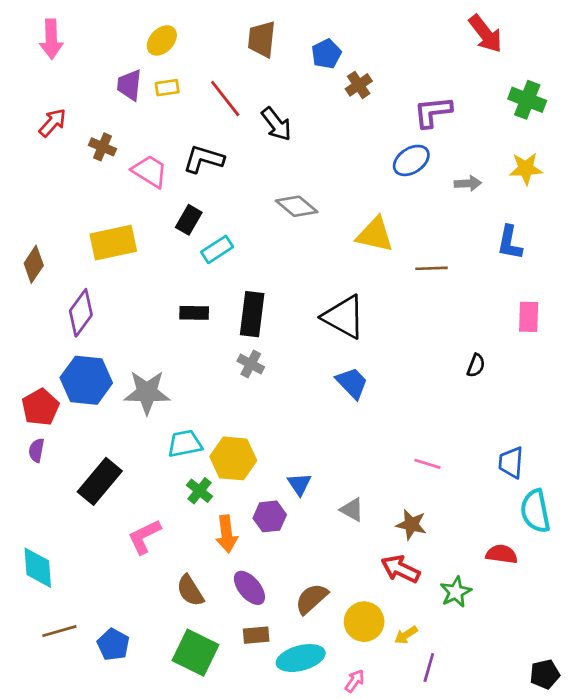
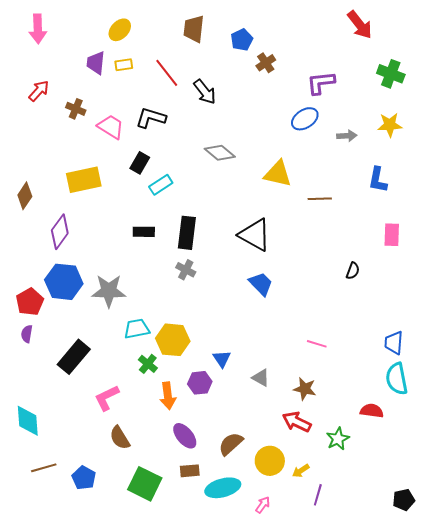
blue trapezoid: (511, 462) -> (394, 343), moved
brown semicircle: (190, 591) -> (120, 438), moved

